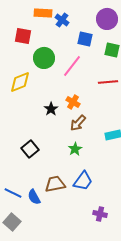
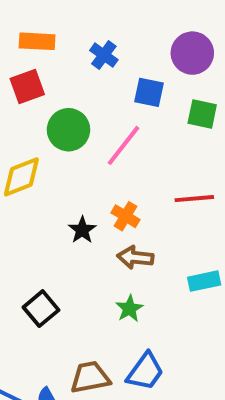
orange rectangle: (43, 13) -> (37, 41), moved
red square: (23, 36) -> (27, 86), turned -30
red line: (108, 82) -> (194, 199), moved
brown arrow: (78, 123) -> (135, 257), turned 54

